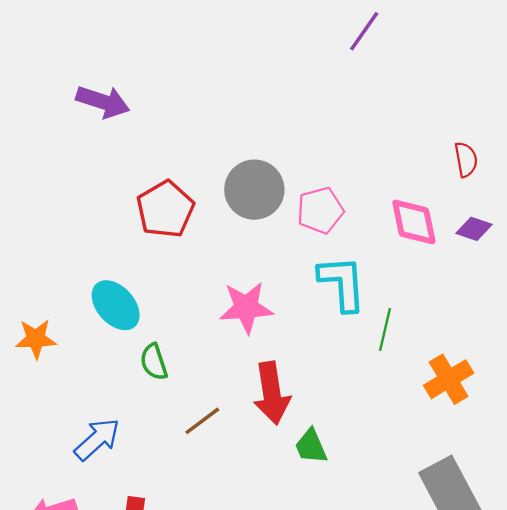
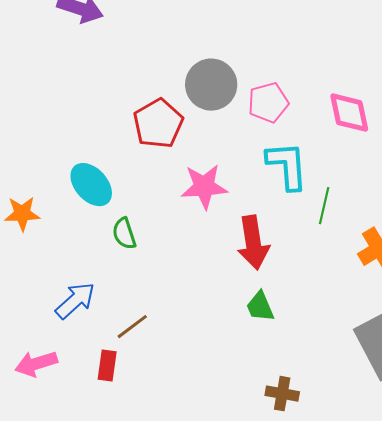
red pentagon: (165, 209) -> (158, 124), moved
red arrow: (272, 393) -> (253, 243), moved
brown line: (202, 421) -> (132, 327), moved

